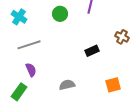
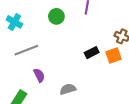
purple semicircle: (31, 70) -> (39, 75), moved
orange square: (113, 85) -> (113, 55), moved

